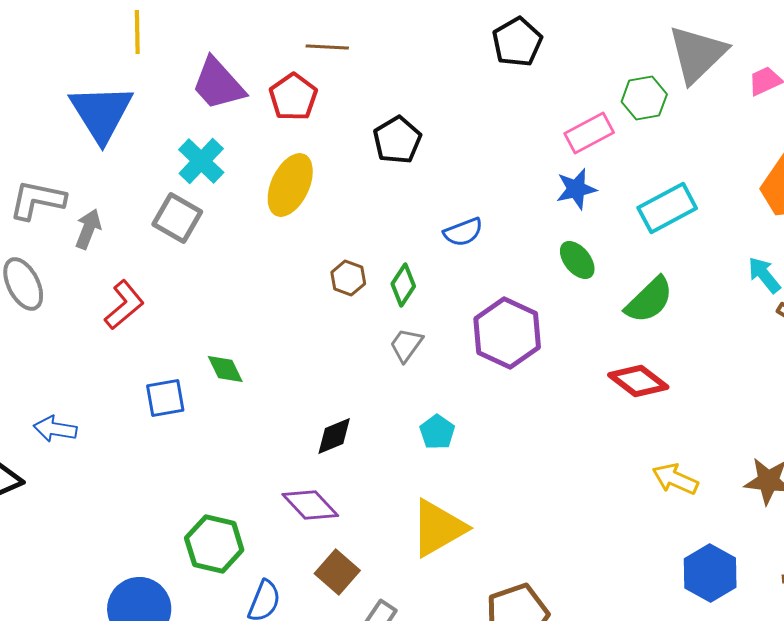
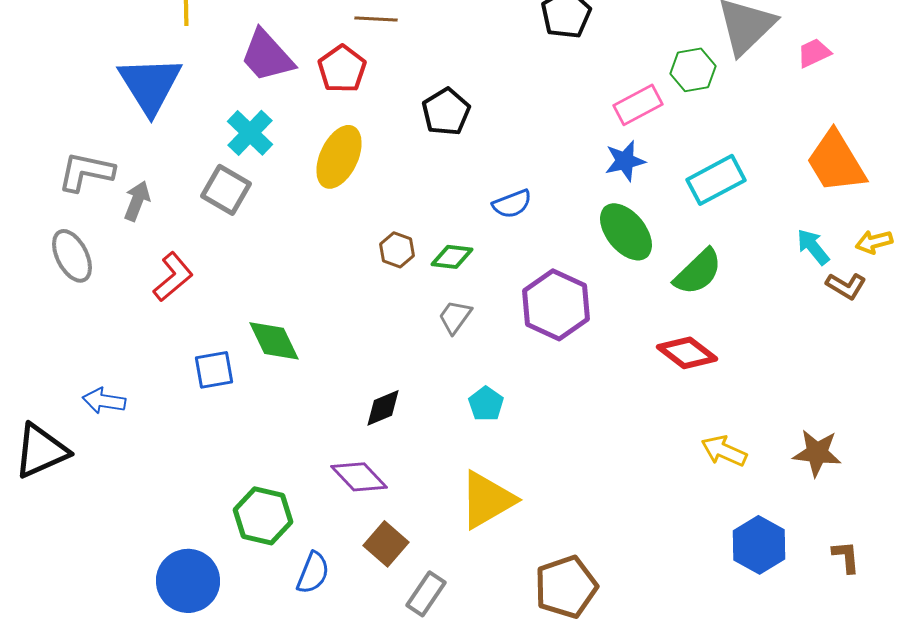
green ellipse: (577, 260) -> (626, 232), size x1.5
green diamond: (403, 285) -> (452, 257), turned 63
green diamond: (225, 369) -> (274, 341), size x1.4

